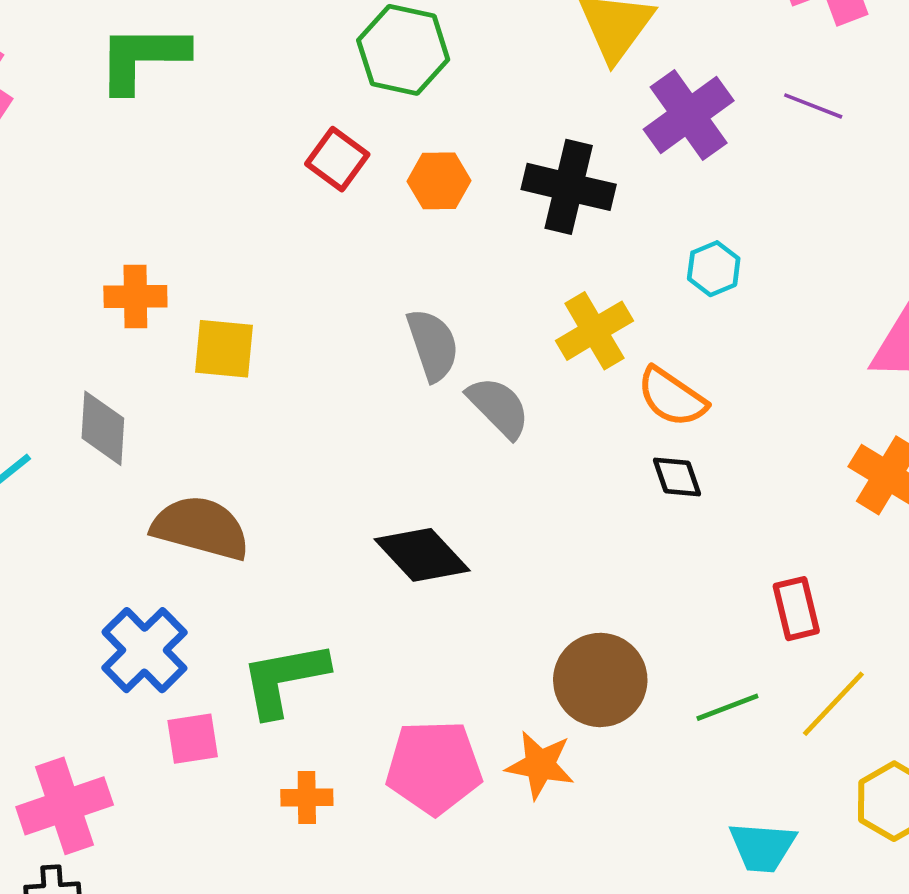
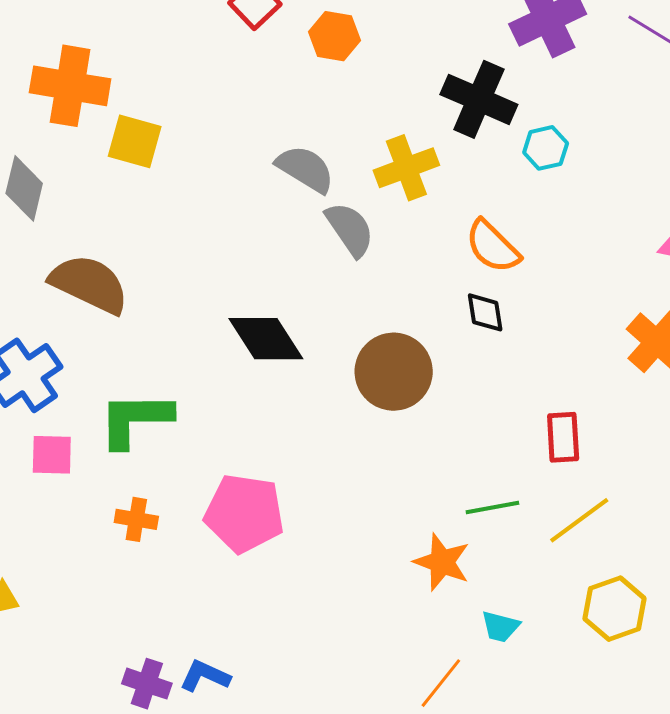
black cross: (569, 187) -> (479, 99), moved
orange cross: (135, 296) -> (70, 86), size x1.5
yellow cross: (594, 331) -> (406, 168), moved
gray semicircle: (433, 345) -> (305, 169), turned -50
brown circle: (600, 680) -> (394, 372), moved
orange star: (540, 765) -> (442, 562), moved
cyan trapezoid: (762, 847) -> (500, 627), size x0.7

